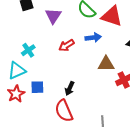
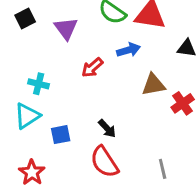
cyan cross: (28, 50) -> (39, 84), turned -32
black arrow: (70, 88) -> (107, 129), turned -56
red star: (16, 94) -> (32, 173), moved

